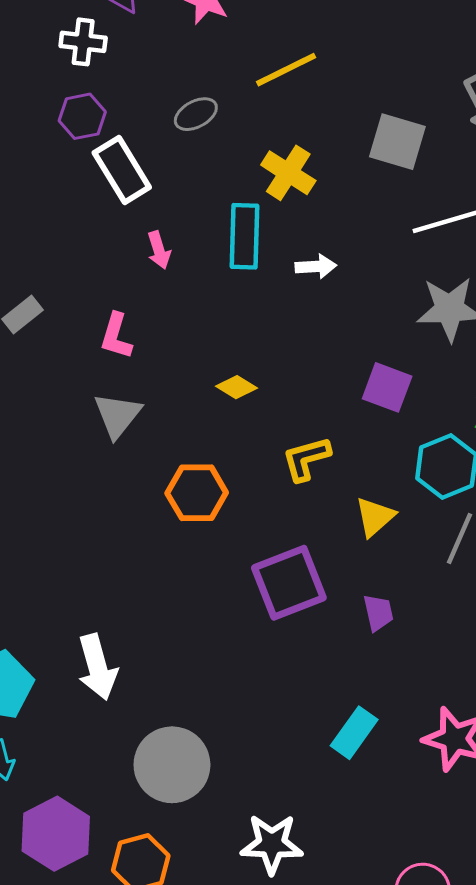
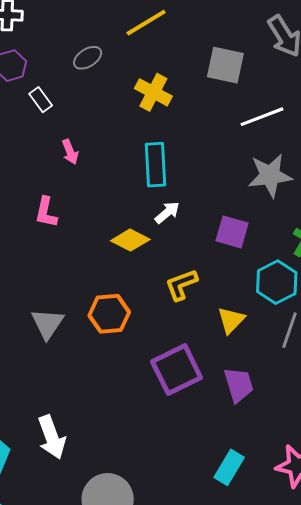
white rectangle: (122, 170) -> (41, 100), size x0.6
cyan rectangle: (244, 236) -> (155, 165), moved
white arrow: (316, 266) -> (167, 213), moved, turned -32
yellow diamond: (237, 387) -> (130, 240), size x1.4
gray triangle: (118, 415) -> (47, 324), moved
purple trapezoid: (378, 613) -> (239, 385), size x1.4

